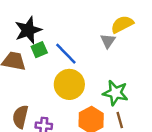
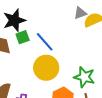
gray triangle: (108, 41) -> (80, 13), moved, turned 32

